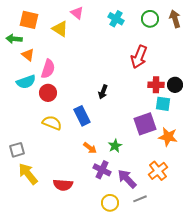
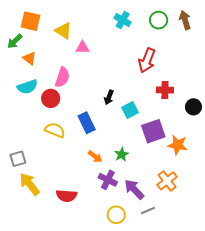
pink triangle: (77, 13) -> (82, 48), moved, turned -40
green arrow: (14, 39) -> (15, 41), turned -49
pink semicircle: (48, 69) -> (62, 77), moved
black circle: (175, 85) -> (193, 107), moved
cyan square: (163, 104) -> (130, 110), moved, turned -35

